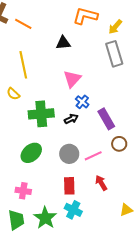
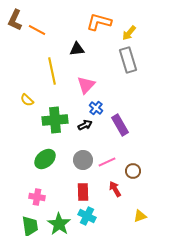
yellow line: (23, 65) -> (52, 71), moved
brown circle: (119, 144) -> (133, 171), moved

